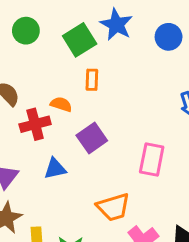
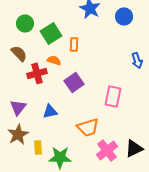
green circle: (26, 31) -> (25, 23), moved
green square: (80, 40) -> (51, 33), moved
blue triangle: (55, 169) -> (50, 111), moved

